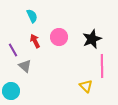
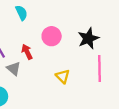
red arrow: (35, 41) -> (27, 52), moved
yellow triangle: (86, 86) -> (63, 76), moved

